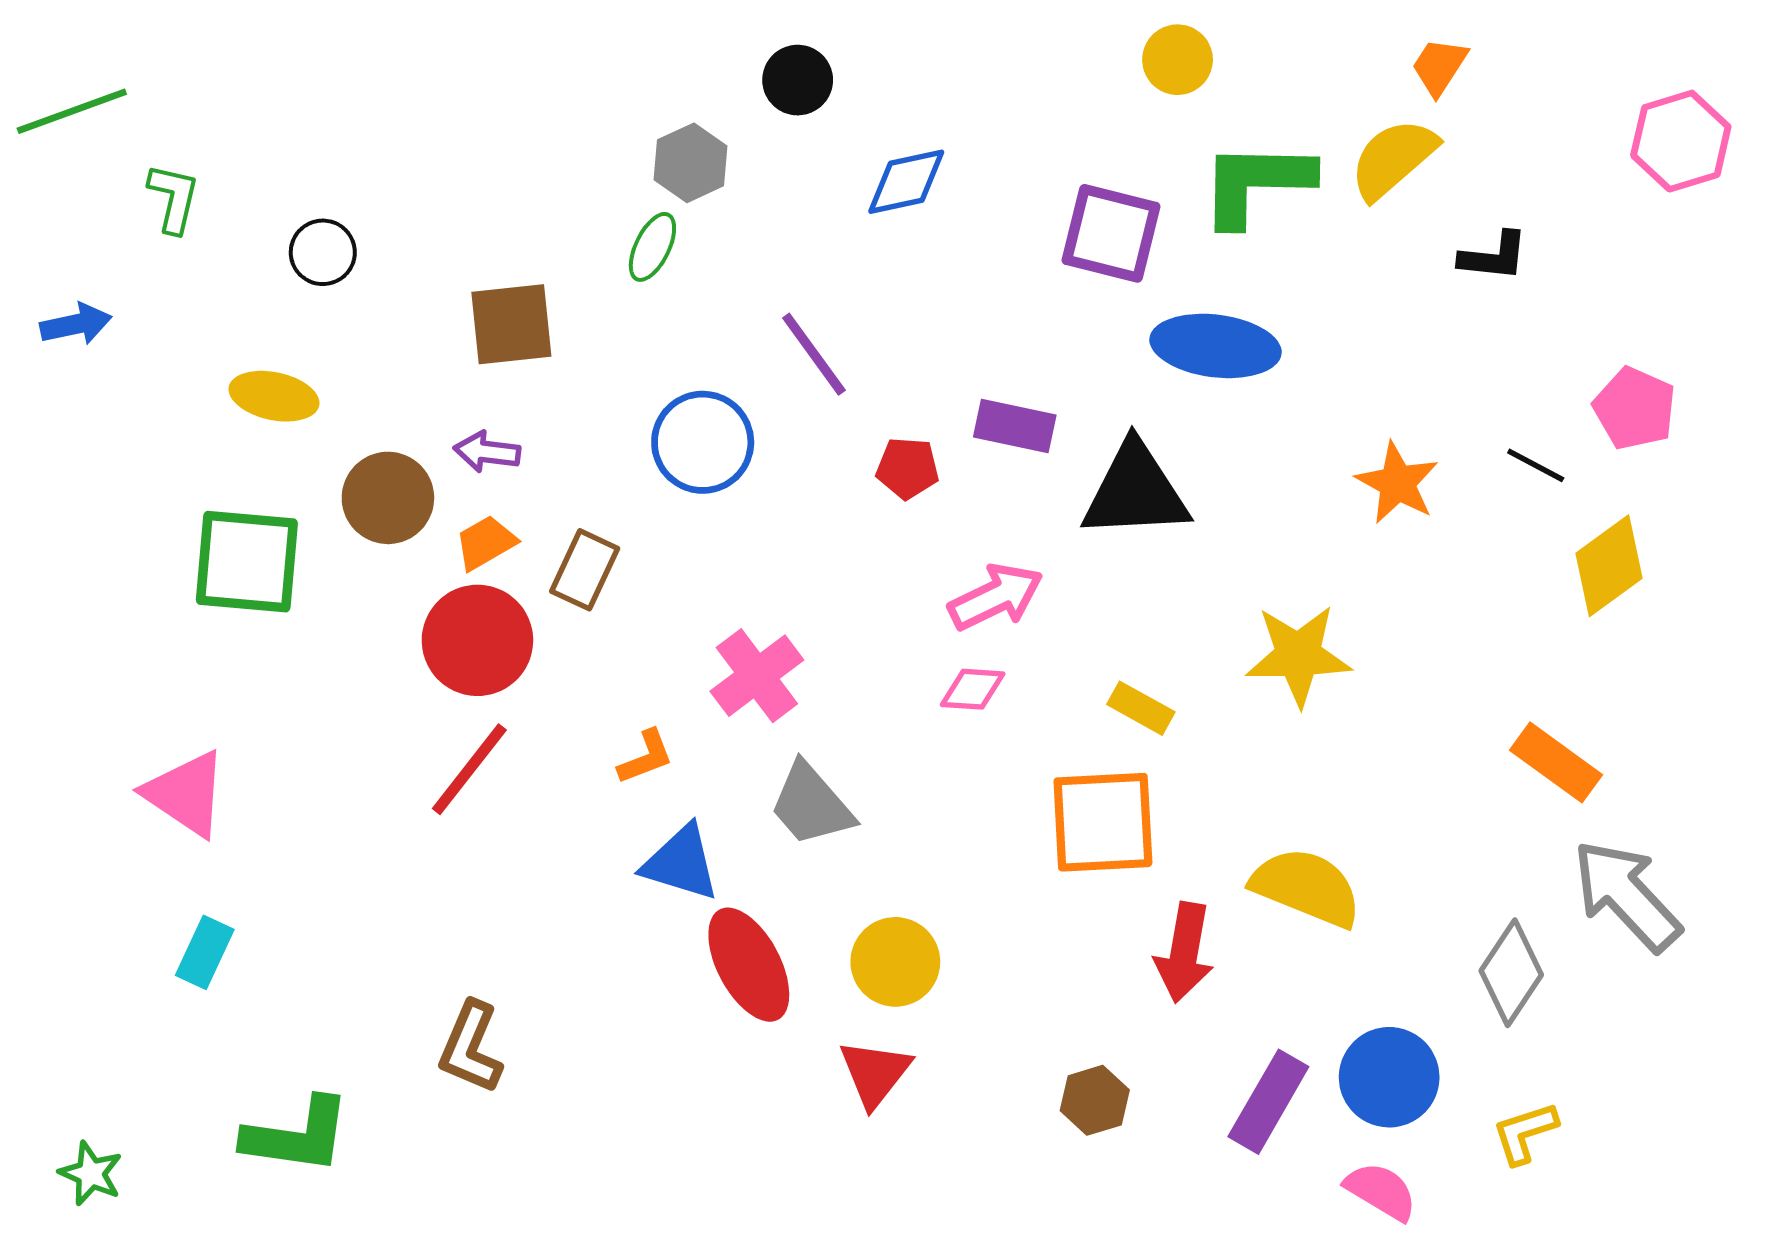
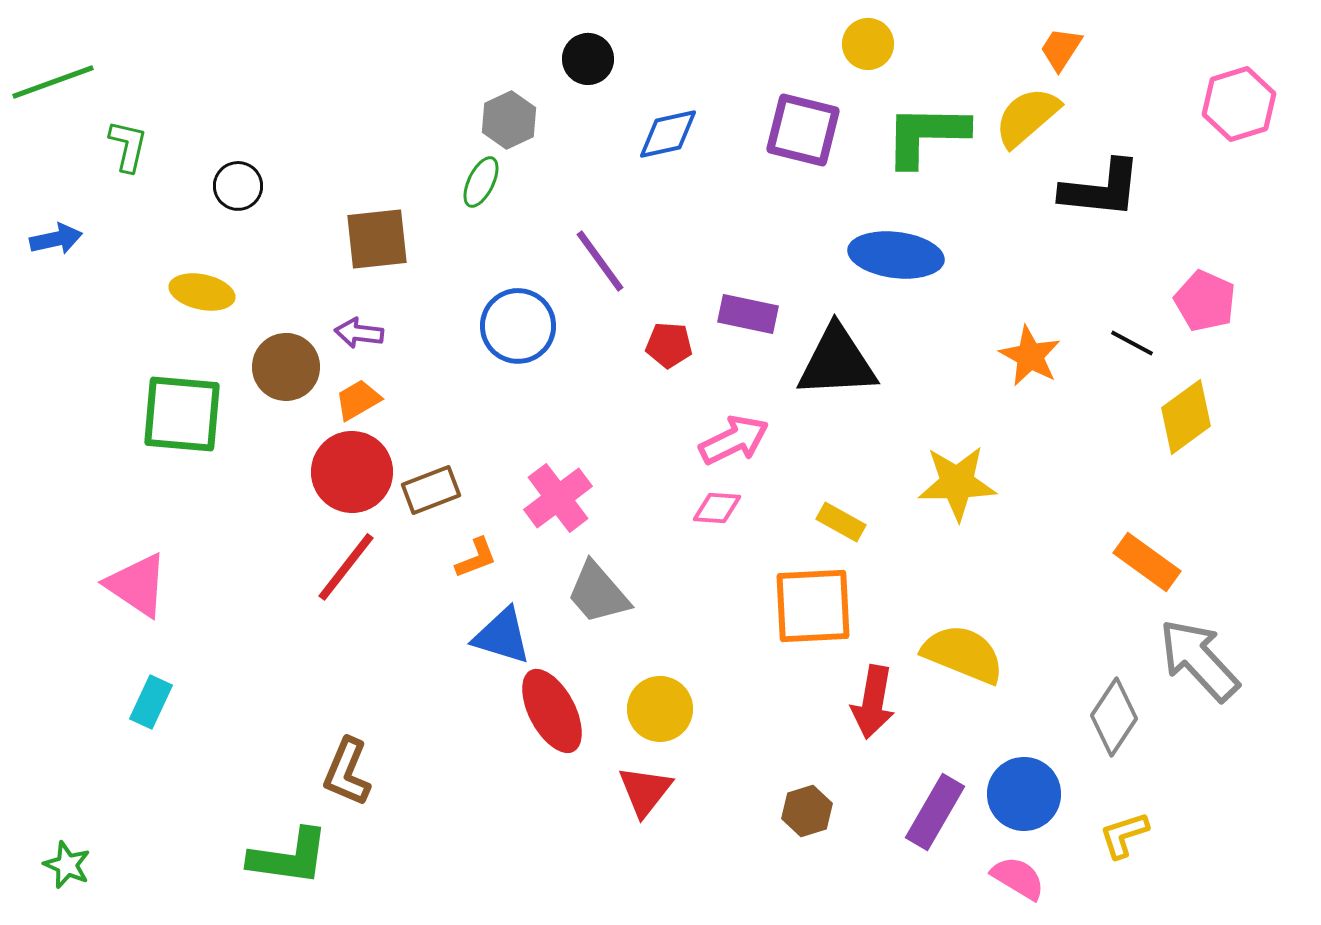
purple square: (1111, 233) -> (803, 130), moved
black L-shape: (1494, 256) -> (1101, 189), size x1.6
brown rectangle: (585, 570) -> (431, 490), moved, turned 44
green L-shape: (297, 1136) -> (289, 857), moved

